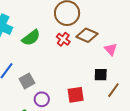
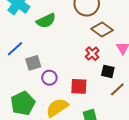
red cross: (63, 39) -> (92, 54), moved
purple circle: (42, 99) -> (49, 78), moved

